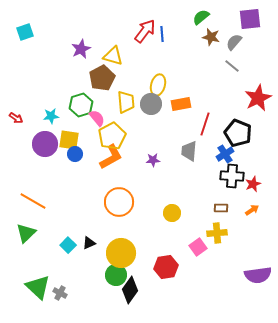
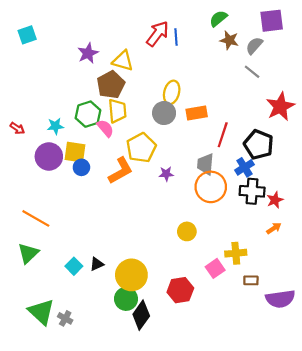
yellow trapezoid: (126, 102) -> (117, 111), moved
yellow pentagon: (112, 136) -> (141, 148), moved
orange circle: (119, 202) -> (211, 187), moved
brown rectangle: (221, 208) -> (251, 280), moved

